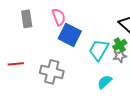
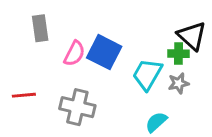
pink semicircle: (59, 17) -> (74, 54), moved, turned 48
green cross: (120, 45) -> (179, 54), moved, turned 32

